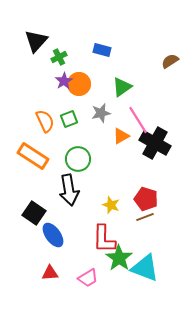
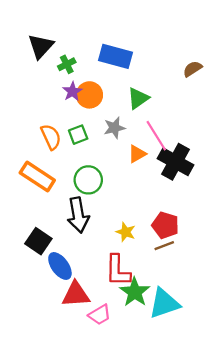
blue rectangle: (102, 50) -> (115, 56), size x1.6
cyan triangle: (145, 268) -> (164, 303), turned -40
red triangle: (50, 273) -> (76, 294), moved, size x1.5

